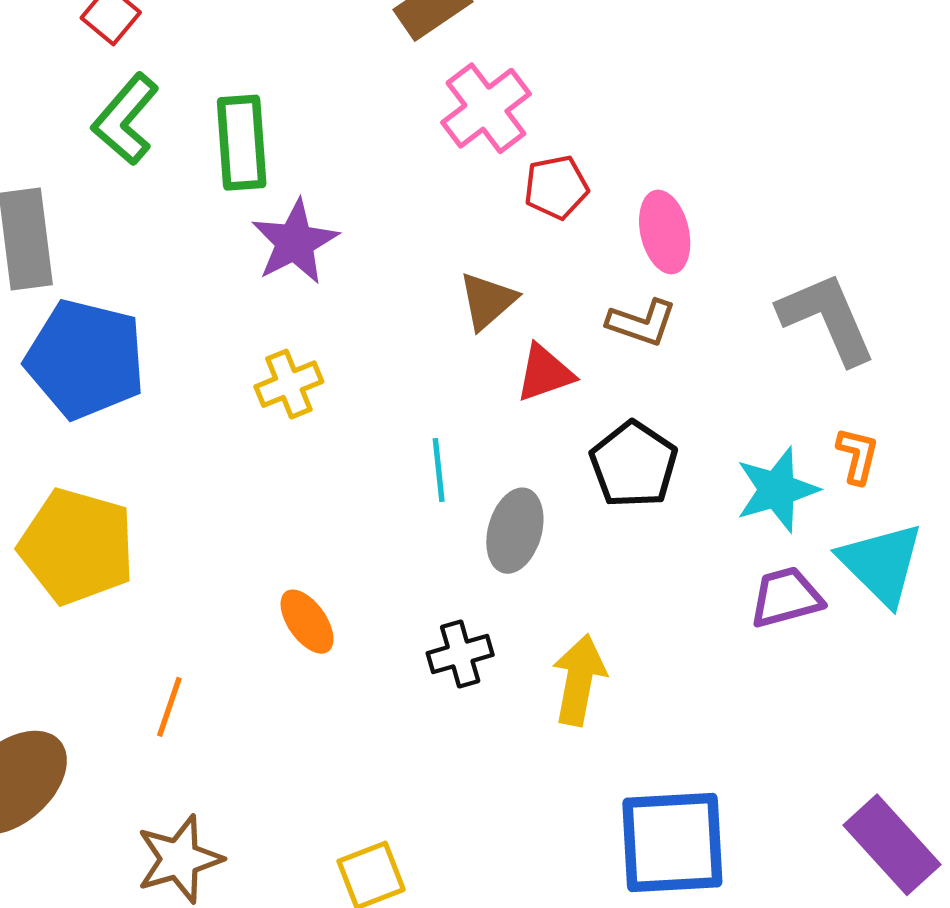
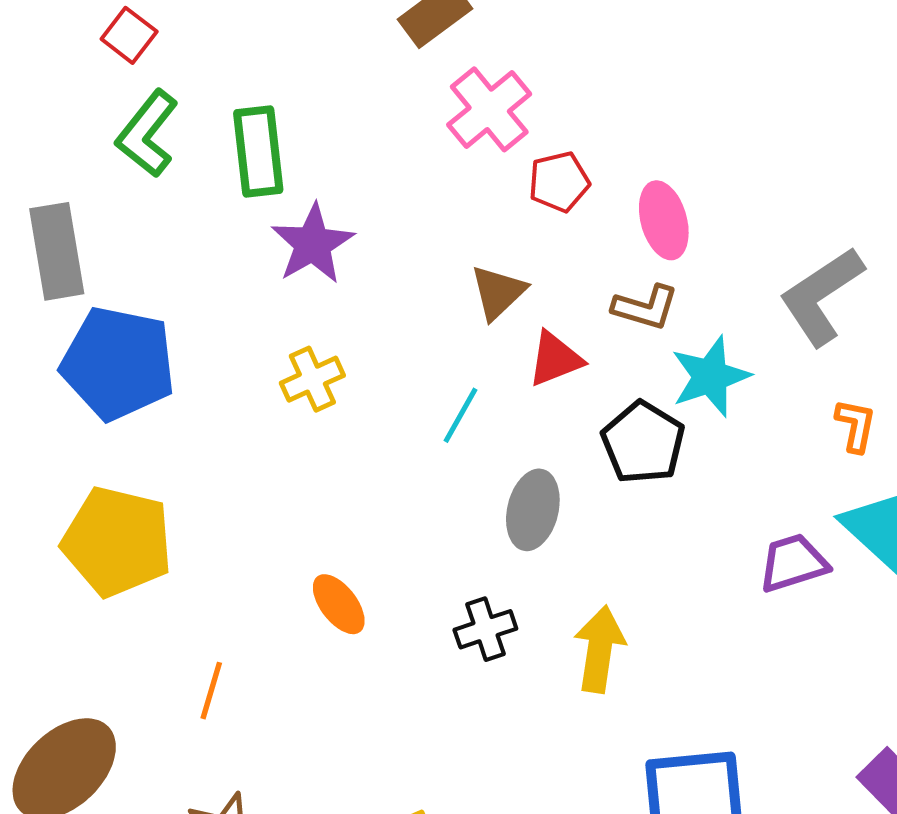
gray L-shape: (827, 318) -> (821, 296), turned -98
cyan line: (439, 470) -> (461, 415), moved, turned 38
cyan star: (777, 490) -> (710, 376), moved

